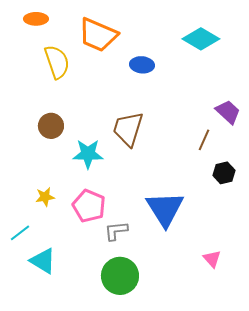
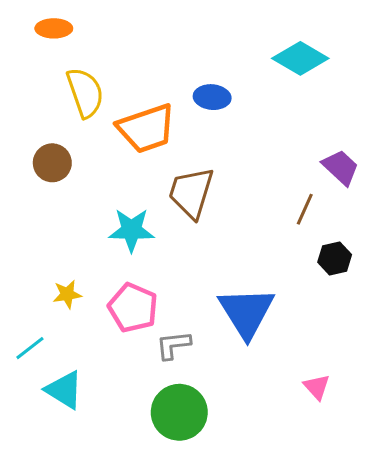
orange trapezoid: (98, 35) -> (146, 128), moved, turned -42
brown circle: (51, 126) -> (52, 163), moved

